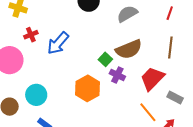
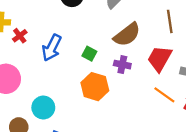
red cross: (31, 35) -> (20, 36), moved
green square: (105, 59) -> (89, 54), moved

